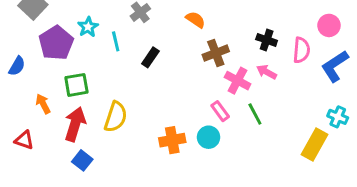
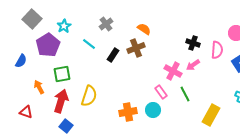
cyan star: (88, 27) -> (64, 26), moved
cyan line: (116, 41) -> (89, 44), turned -40
brown cross: (216, 53) -> (136, 48), moved
pink arrow: (267, 72) -> (193, 65), turned -64
yellow rectangle: (314, 144) -> (211, 115), moved

